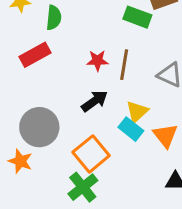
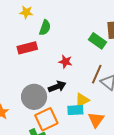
brown line: (124, 65) -> (97, 74), moved
gray circle: (39, 127) -> (34, 97), moved
cyan rectangle: (131, 129) -> (75, 110), turned -56

